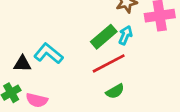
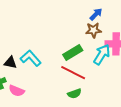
cyan arrow: (125, 35) -> (102, 54), moved, size x1.5
red line: (109, 63) -> (73, 73), turned 45

